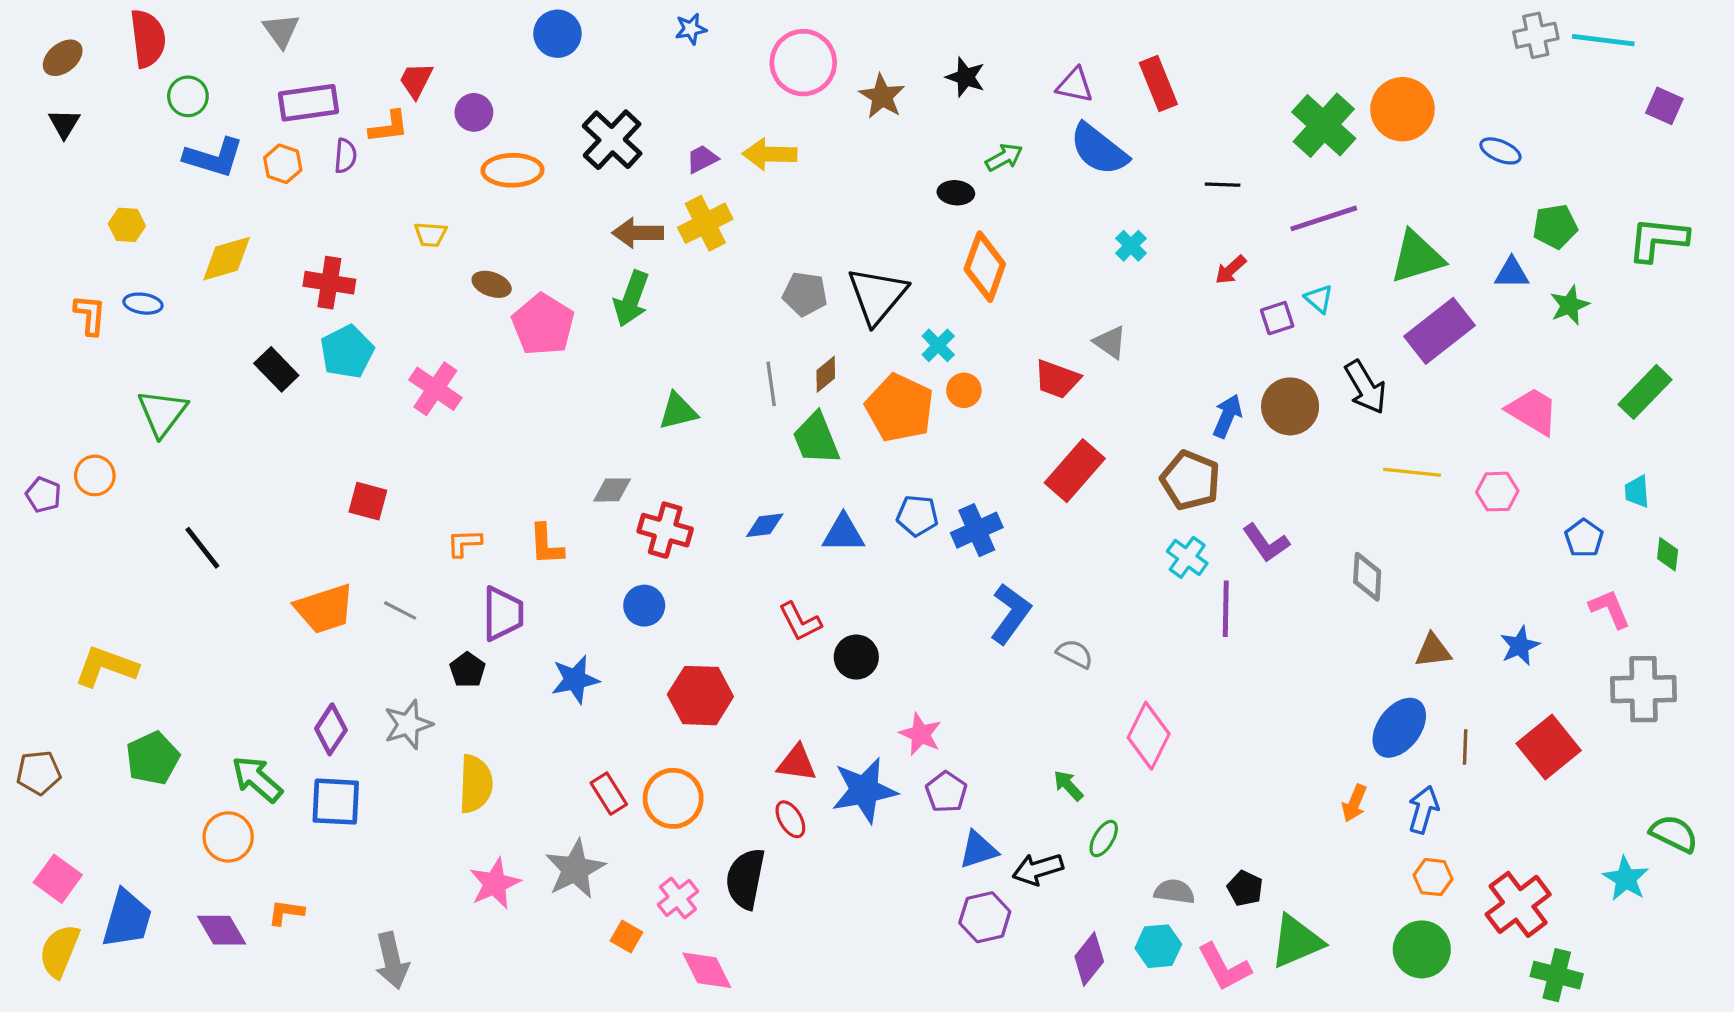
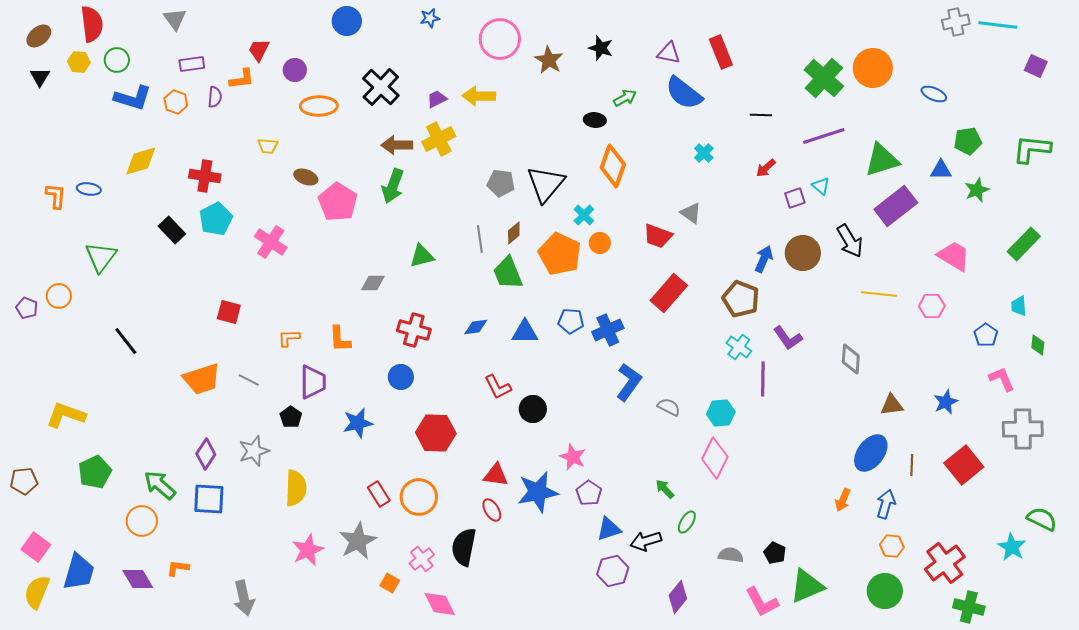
purple rectangle: (308, 103) -> (192, 64), size x0.7
yellow hexagon: (127, 225) -> (79, 62), moved
gray diamond: (612, 490) -> (373, 283), moved
cyan hexagon: (1158, 946) -> (721, 413), moved

